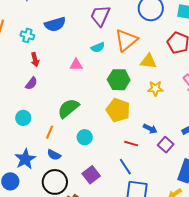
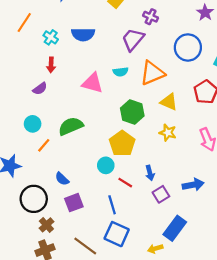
pink triangle: (76, 65) -> (92, 83), size x1.5
cyan circle: (23, 118) -> (33, 124), moved
blue arrow: (150, 129) -> (150, 173), turned 32
cyan circle: (85, 137) -> (106, 165), moved
blue semicircle: (54, 155) -> (62, 179), moved

